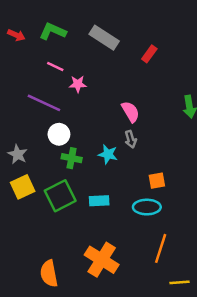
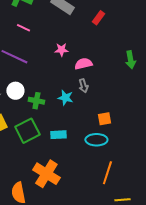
pink star: (78, 84) -> (61, 50), moved
pink semicircle: (130, 112) -> (83, 64), turned -72
white circle: (59, 134) -> (15, 91), moved
orange cross: (102, 260) -> (46, 174), moved

